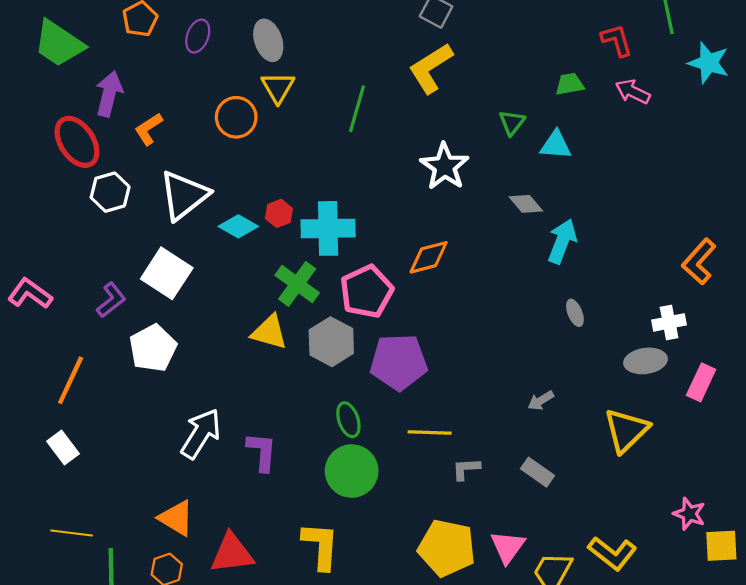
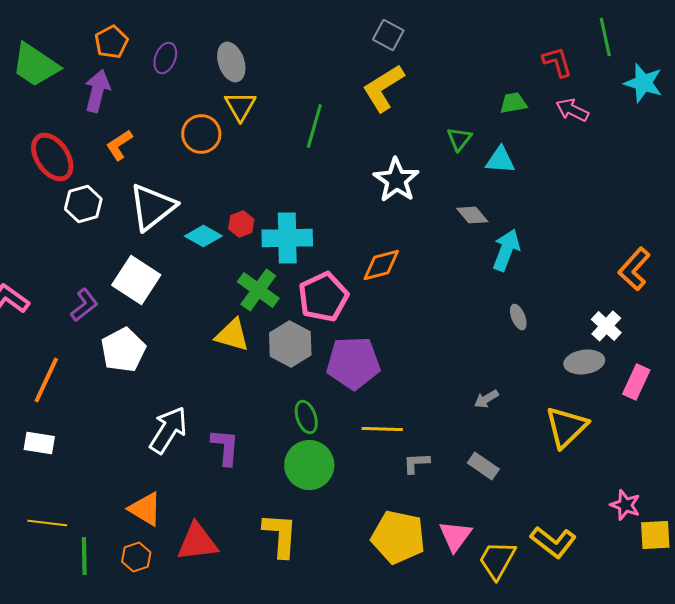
purple arrow: (109, 94) -> (97, 91), moved
white cross: (669, 322) -> (606, 326), turned -36
white rectangle: (63, 448) -> (39, 443), turned -44

